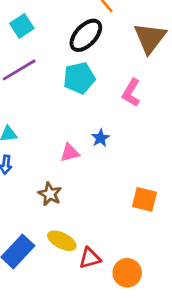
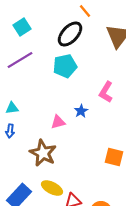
pink L-shape: (131, 93) -> (106, 92), moved
brown star: (50, 194) -> (43, 153), size x1.5

